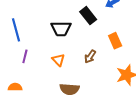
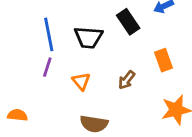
blue line: (16, 30) -> (49, 34), moved
purple line: (25, 56) -> (47, 67), moved

